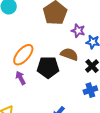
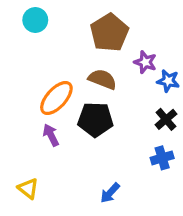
brown semicircle: (69, 54) -> (102, 79), moved

